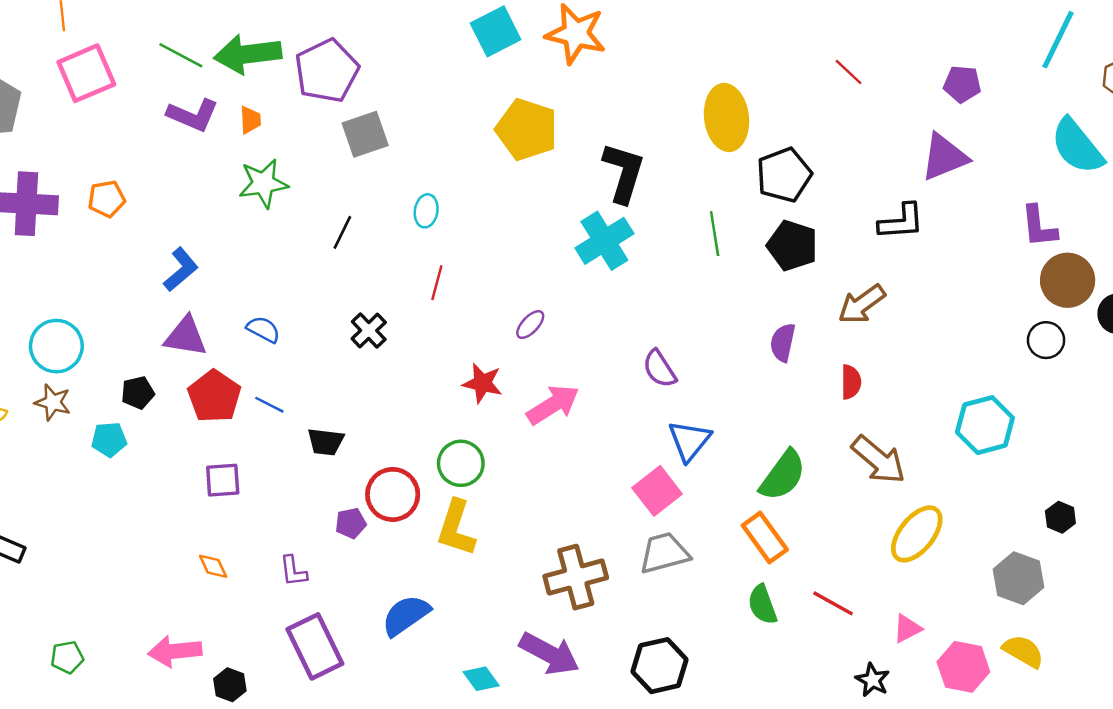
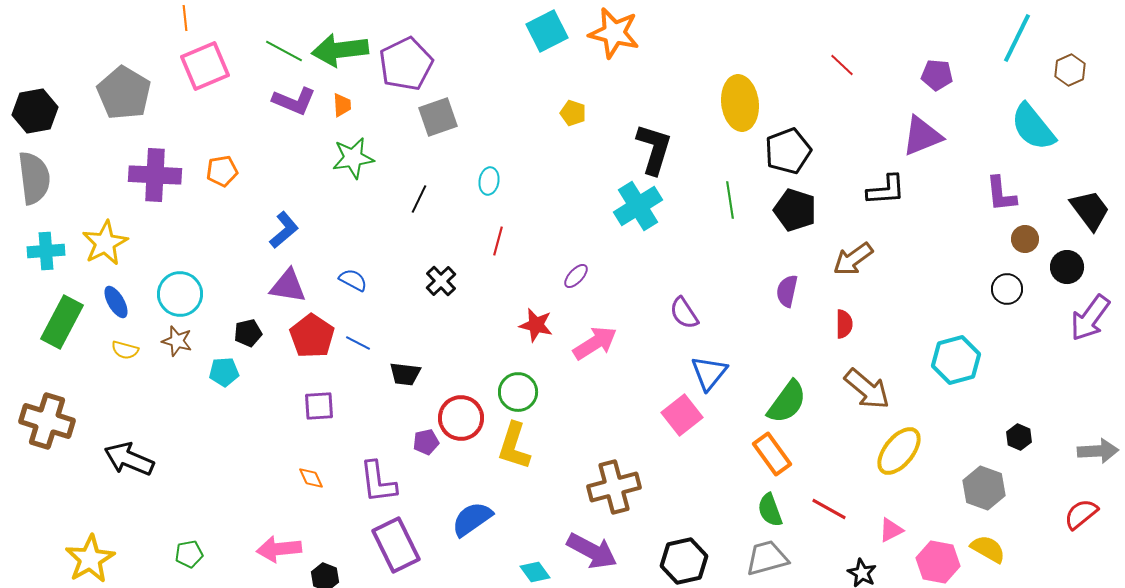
yellow pentagon: (527, 129) -> (573, 113), size x0.5
brown circle: (1068, 280) -> (1025, 239), size x0.6
gray trapezoid: (664, 553) -> (767, 558), moved
purple L-shape: (293, 571) -> (378, 482), size x1.6

